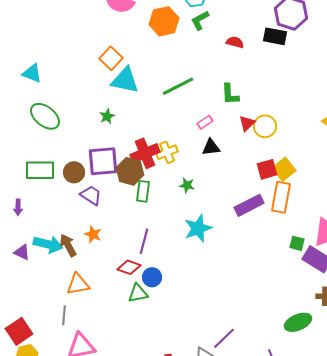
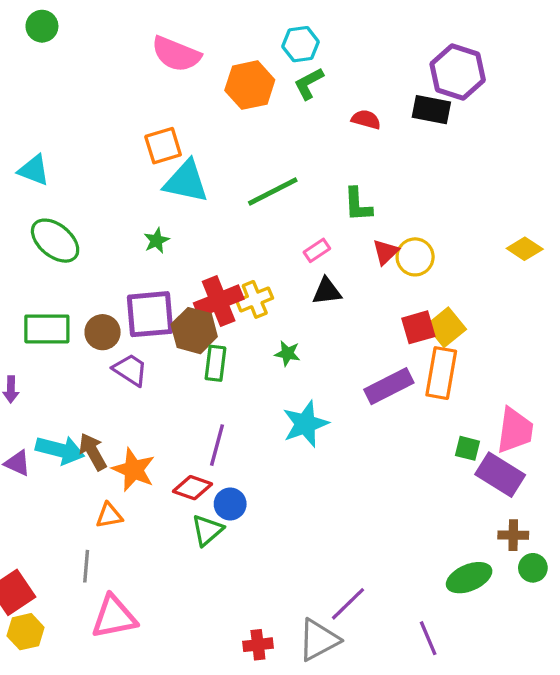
orange square: (111, 58) -> (163, 146), turned 30
orange star: (93, 234) -> (134, 470), moved, size x1.5
orange triangle: (78, 284) -> (109, 515), size x0.7
green triangle: (138, 293) -> (207, 530), turned -30

